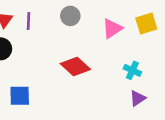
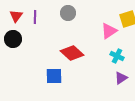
pink triangle: (112, 29) -> (109, 31), moved
blue square: (20, 96) -> (54, 76), moved

